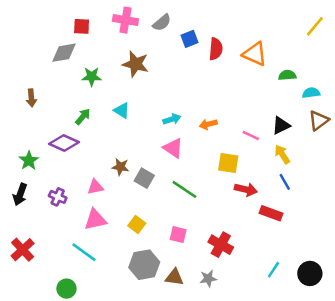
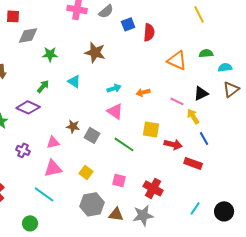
red square: (82, 26) -> (13, 16), moved
yellow line: (315, 26) -> (199, 14), moved, turned -66
orange triangle: (255, 54) -> (177, 60), moved
brown star: (135, 64) -> (95, 52), moved
yellow arrow: (282, 154) -> (193, 116), moved
yellow square: (228, 163) -> (151, 129), moved
gray star: (208, 278) -> (143, 215), size x1.5

